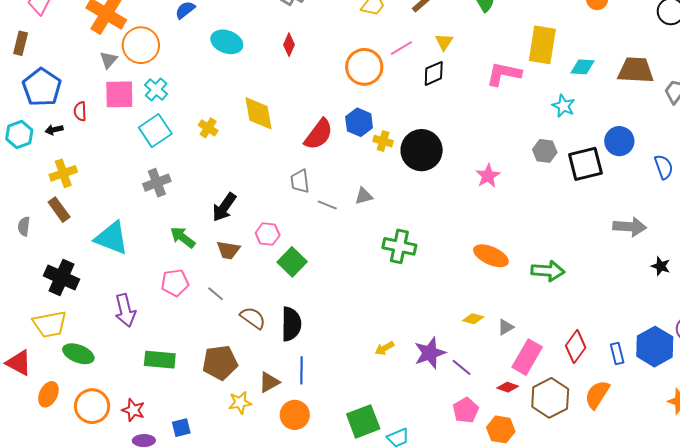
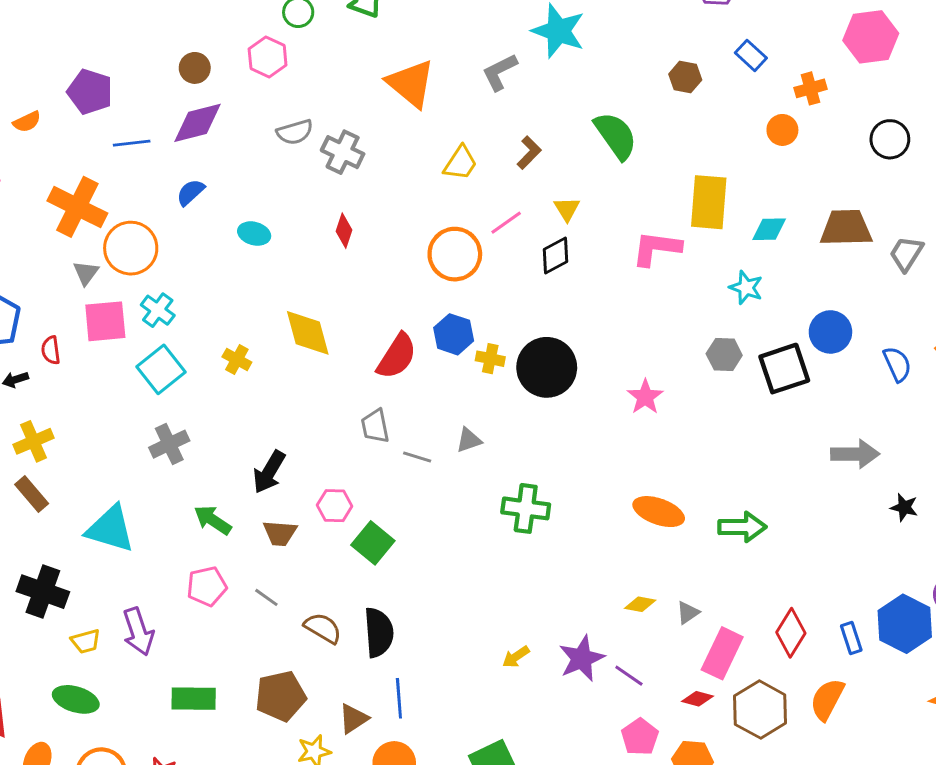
cyan ellipse: (227, 42) -> (254, 234), size x0.7
yellow trapezoid: (50, 324) -> (86, 641), moved, size x0.6

